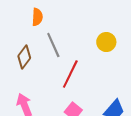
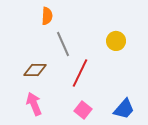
brown diamond: (24, 57) -> (35, 70), moved, turned 55

